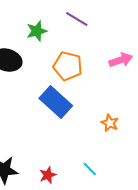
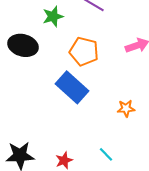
orange star: (110, 123) -> (126, 108), turned -30

